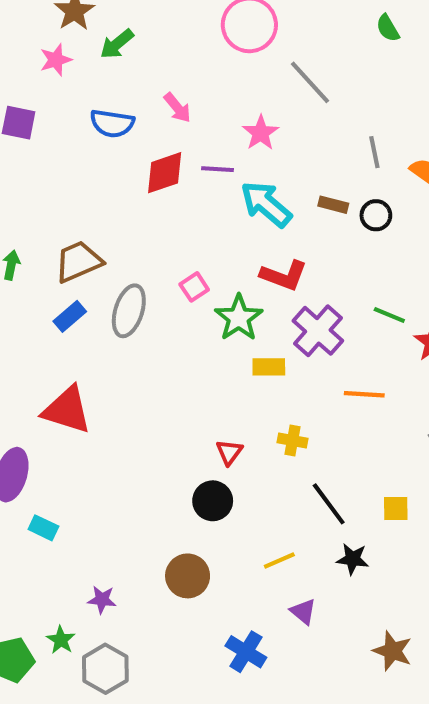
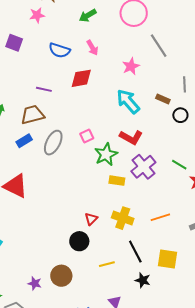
green arrow: (117, 44) -> (88, 15), moved
purple line: (218, 169) -> (44, 89), moved
brown rectangle: (333, 205) -> (163, 99), moved
orange line: (364, 394) -> (160, 217), moved, turned -30
yellow cross: (293, 440) -> (123, 218), size x1.5
yellow square: (396, 509) -> (168, 259), size x1.5
yellow line: (279, 560) -> (107, 264), moved
purple star: (102, 600) -> (35, 283), moved

